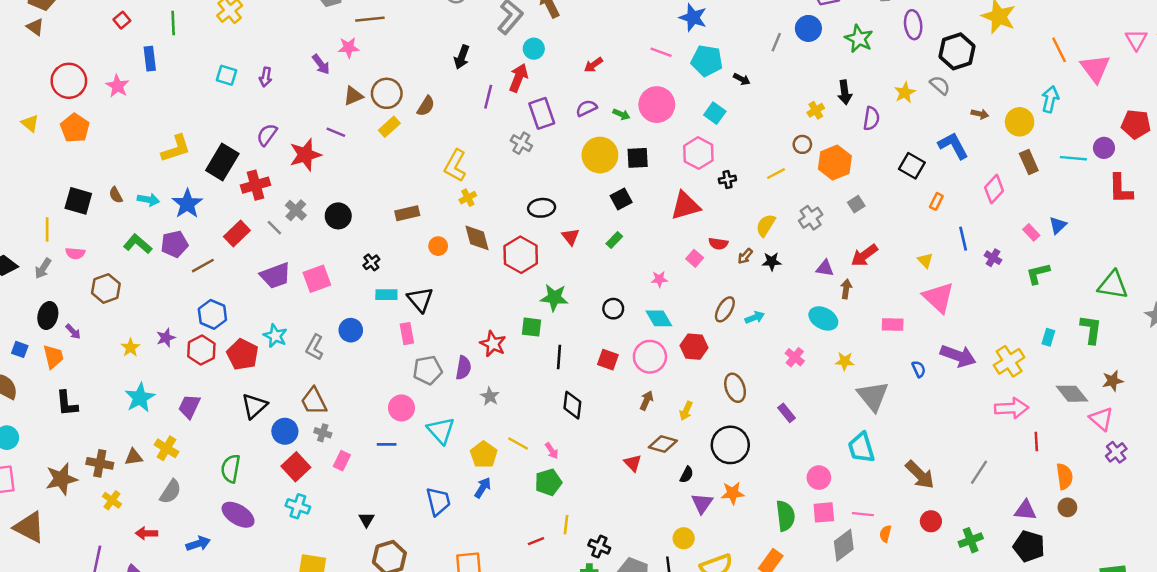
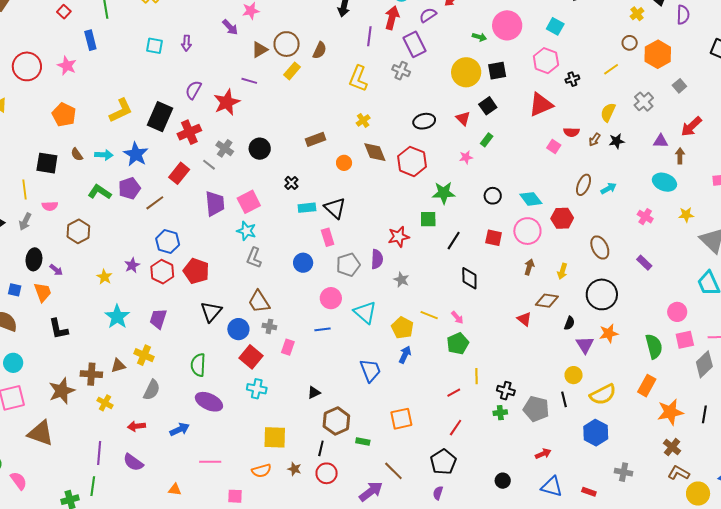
purple semicircle: (586, 108) -> (428, 15), moved
orange pentagon: (75, 128) -> (64, 115), moved
yellow L-shape: (455, 166) -> (358, 79), moved
red triangle: (570, 237) -> (463, 118), moved
purple trapezoid: (275, 276) -> (215, 204), turned -68
pink star: (659, 279) -> (466, 157), moved
blue circle: (351, 330) -> (303, 263), moved
cyan star: (275, 336) -> (246, 231), moved
red star: (493, 344) -> (399, 237), turned -30
black line: (559, 357) -> (454, 241), turned 36
black triangle: (366, 520) -> (314, 393), turned 40

